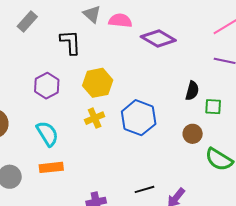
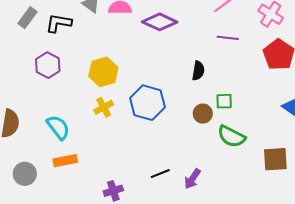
black L-shape: (70, 42) -> (59, 23), moved, turned -72
purple hexagon: (47, 86) -> (48, 65), moved
green square: (213, 107) -> (224, 101), moved

